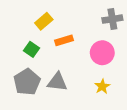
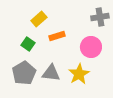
yellow star: (102, 86) -> (79, 74), moved, size x1.5

